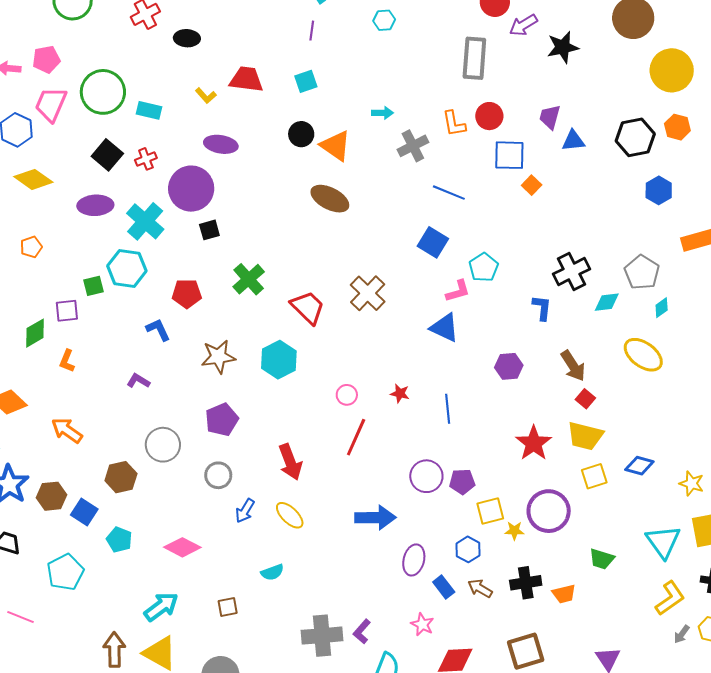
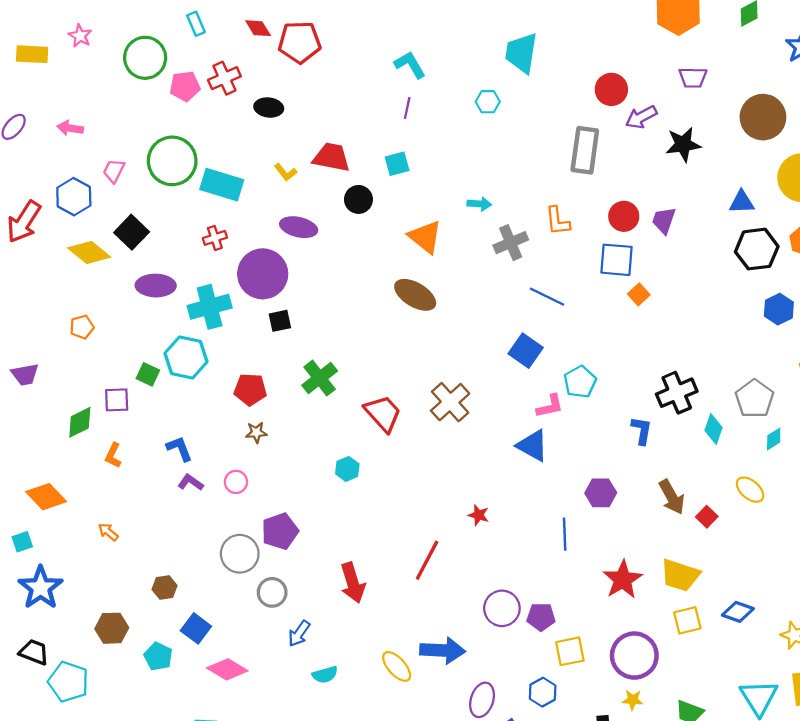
pink pentagon: (46, 60) -> (185, 86), moved
pink trapezoid: (51, 104) -> (114, 171), size x0.6
cyan rectangle: (149, 110) -> (222, 185), size x1.5
red circle: (489, 116) -> (624, 216), moved
black circle: (301, 134) -> (358, 199), moved
blue triangle: (573, 141) -> (742, 202), moved
black square: (107, 155) -> (132, 232), moved
cyan cross: (145, 221) -> (210, 307), turned 30
green square: (93, 286) -> (148, 374), turned 35
cyan diamond: (607, 302) -> (713, 429), turned -68
blue L-shape: (158, 330) -> (179, 449), moved
yellow ellipse: (643, 355) -> (750, 490), size x0.7
brown star: (218, 357) -> (256, 432), moved, size x0.6
cyan hexagon: (279, 360) -> (347, 469), size x0.6
pink circle: (347, 395) -> (236, 482), moved
red square: (585, 399) -> (707, 517), moved
blue line: (448, 409) -> (565, 534), moved
orange arrow: (67, 430) -> (108, 532), size x0.6
gray circle: (163, 445) -> (240, 554), moved
brown hexagon: (121, 477) -> (165, 588), size x0.7
brown hexagon: (52, 496) -> (112, 628), moved
blue square: (84, 512) -> (196, 628), moved
yellow ellipse: (290, 515) -> (397, 666), moved
yellow star: (514, 531) -> (633, 700), moved
cyan pentagon: (65, 572) -> (68, 682), moved, turned -30
cyan semicircle: (272, 572) -> (325, 675), moved

